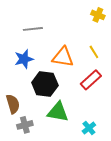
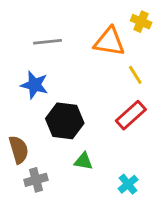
orange triangle: (63, 57) -> (109, 42), moved
blue star: (24, 59) -> (35, 85), turned 30
green triangle: (58, 112) -> (83, 161), size x0.6

